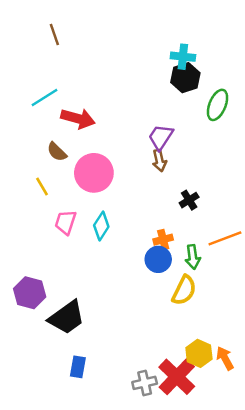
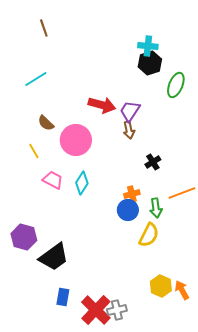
red arrow: (78, 118) -> (102, 105), moved
pink trapezoid: (65, 222) -> (53, 180), turned 100
red cross: (177, 377) -> (96, 310), moved

